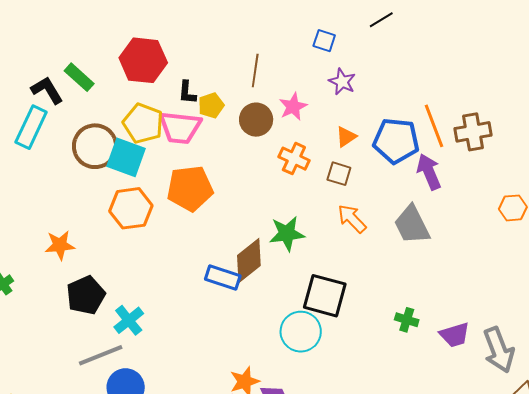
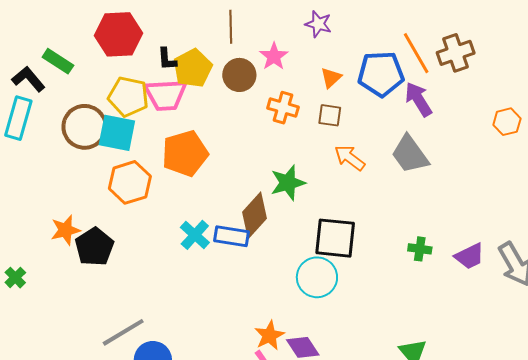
yellow pentagon: (211, 105) -> (193, 68), size x1.5
black pentagon: (86, 295) -> (94, 247), moved
cyan cross: (129, 320) -> (195, 235), moved

